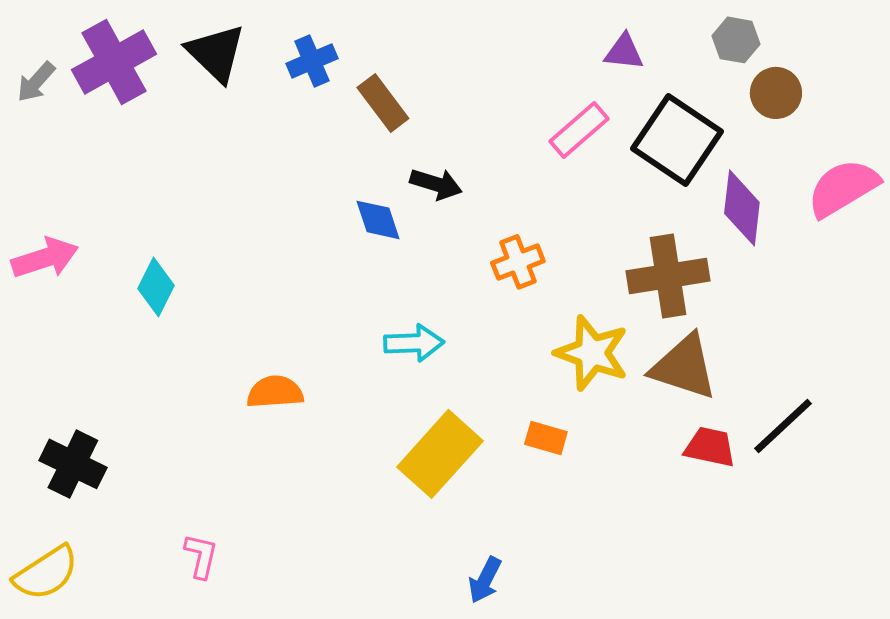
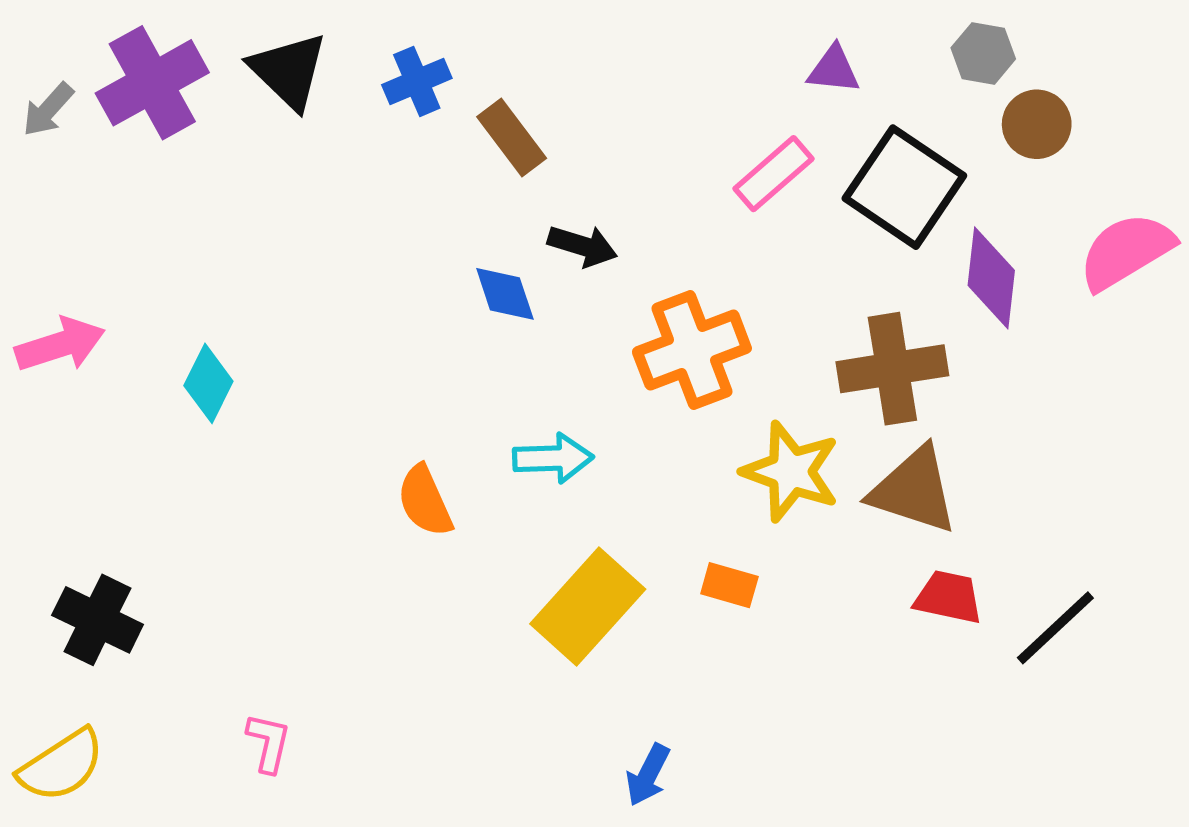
orange cross: (518, 262) -> (692, 350), size x1.6
orange semicircle: (275, 392) -> (425, 501), moved, turned -110
black line: (783, 426) -> (1055, 628), moved

